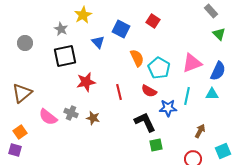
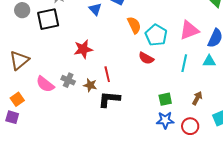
black square: (65, 56) -> (48, 19), moved
red line: (119, 92) -> (107, 74), moved
blue star: (168, 108) -> (165, 120), moved
black L-shape: (145, 122) -> (109, 99), moved, turned -60
green square: (156, 145) -> (165, 99), moved

